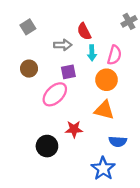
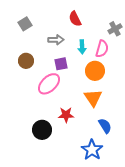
gray cross: (129, 21) -> (115, 29), moved
red semicircle: (84, 31) -> (75, 19), moved
orange triangle: (104, 110) -> (93, 98), turned 42
blue semicircle: (118, 142) -> (105, 126), turned -126

